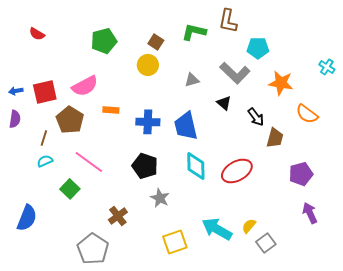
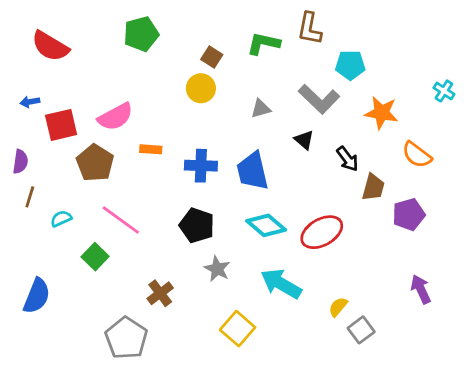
red semicircle: (37, 34) -> (50, 46), size x1.8
green pentagon: (104, 41) -> (141, 34), moved
blue arrow: (16, 91) -> (30, 102), moved
brown line: (44, 138) -> (30, 197), moved
cyan diamond: (196, 166) -> (266, 225), turned -48
purple pentagon: (301, 174) -> (409, 215), moved
cyan arrow: (217, 229) -> (281, 284), moved
yellow square: (175, 242) -> (238, 329), turned -30

